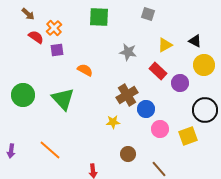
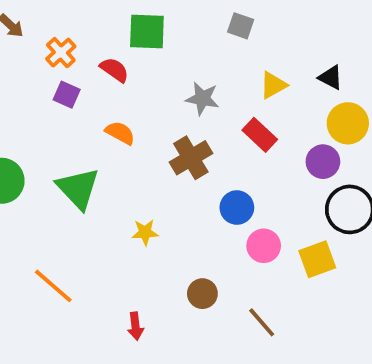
red semicircle: (36, 37) -> (114, 70), moved
purple square: (57, 50) -> (67, 95), turned 32
purple circle: (180, 83) -> (323, 162), moved
brown cross: (127, 95) -> (191, 158), moved
yellow star: (113, 122) -> (145, 232), moved

